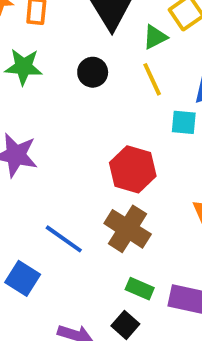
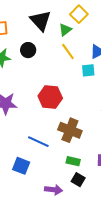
black circle: (93, 72) -> (28, 50), moved
red hexagon: (133, 169) -> (50, 97), moved
green rectangle: (140, 289) -> (73, 161), moved

